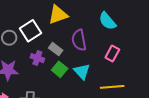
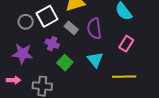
gray rectangle: (56, 49) -> (71, 28), moved
green square: (60, 69) -> (65, 63), moved

